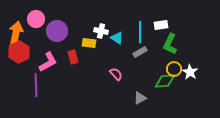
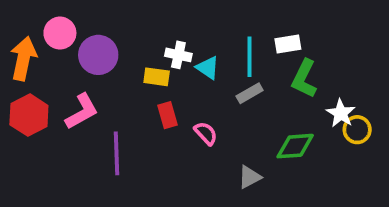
red hexagon: (19, 52) -> (29, 115), moved
red rectangle: (73, 57) -> (167, 115), moved
yellow circle: (174, 69) -> (357, 130), moved
white star: (190, 72) -> (341, 113), moved
purple line: (36, 85) -> (116, 153), moved

